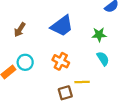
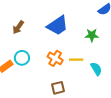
cyan semicircle: (103, 59) -> (96, 69), moved
yellow line: (82, 82) -> (76, 60), moved

